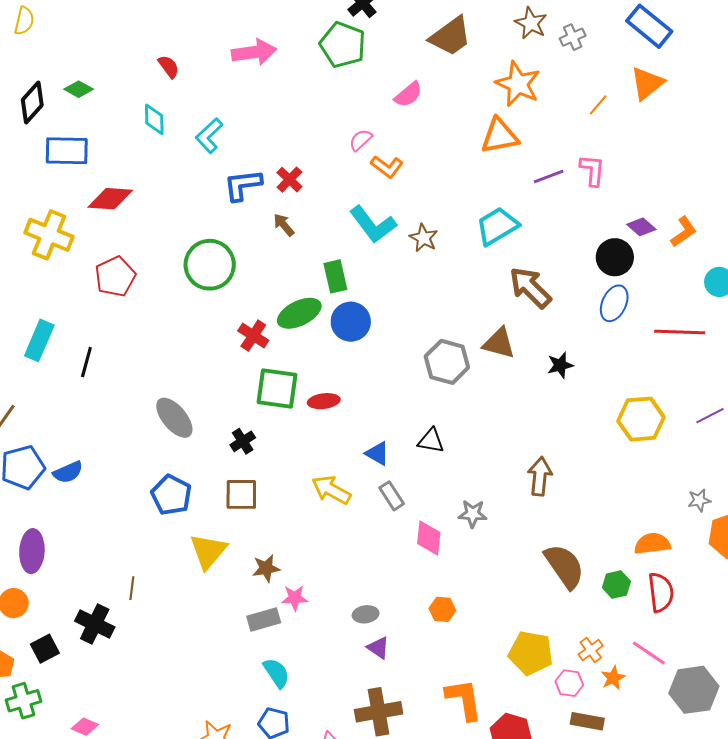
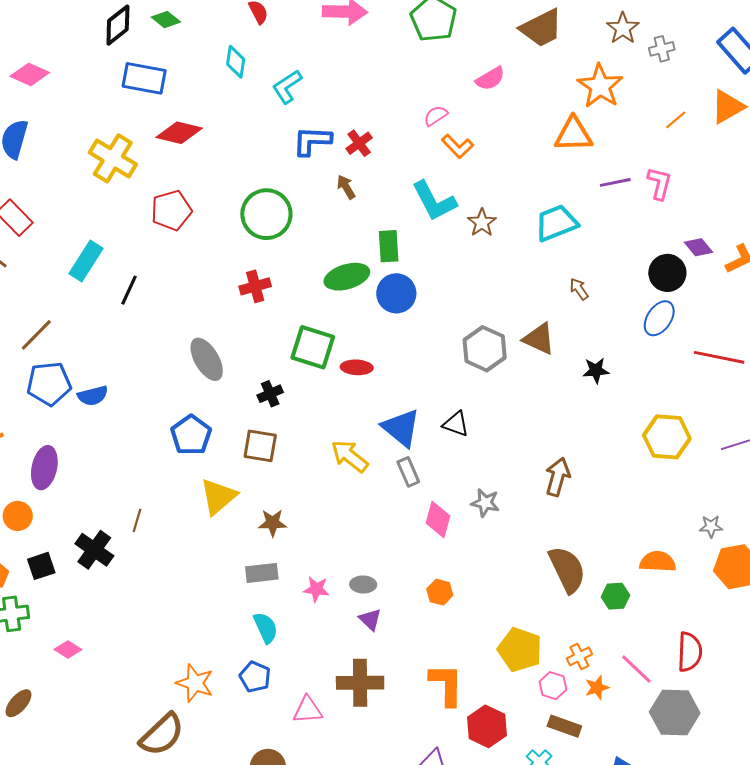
brown arrow: (530, 288) -> (579, 289), size x0.5
red cross: (253, 336) -> (255, 286), moved, turned 32
blue triangle: (377, 453) -> (401, 428), size x1.6
red semicircle: (661, 592) -> (690, 652), moved
pink star: (295, 598) -> (316, 589), moved

